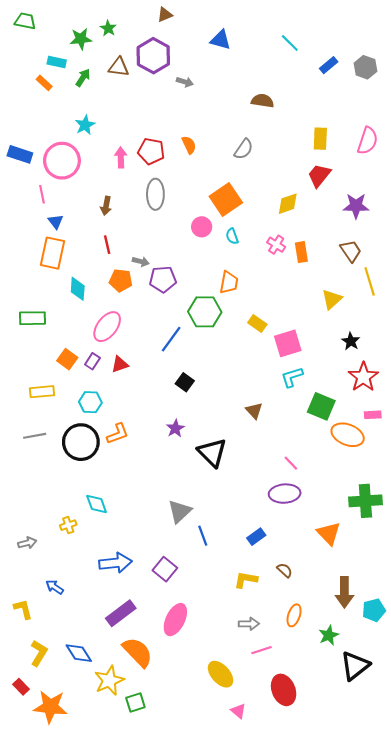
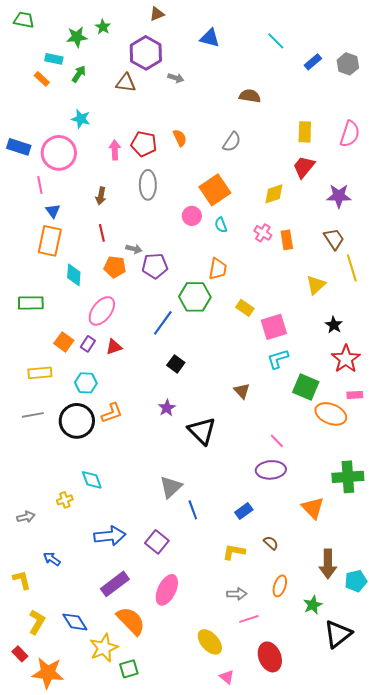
brown triangle: (119, 67) -> (126, 83), moved
cyan star: (85, 125) -> (81, 119), turned -30

